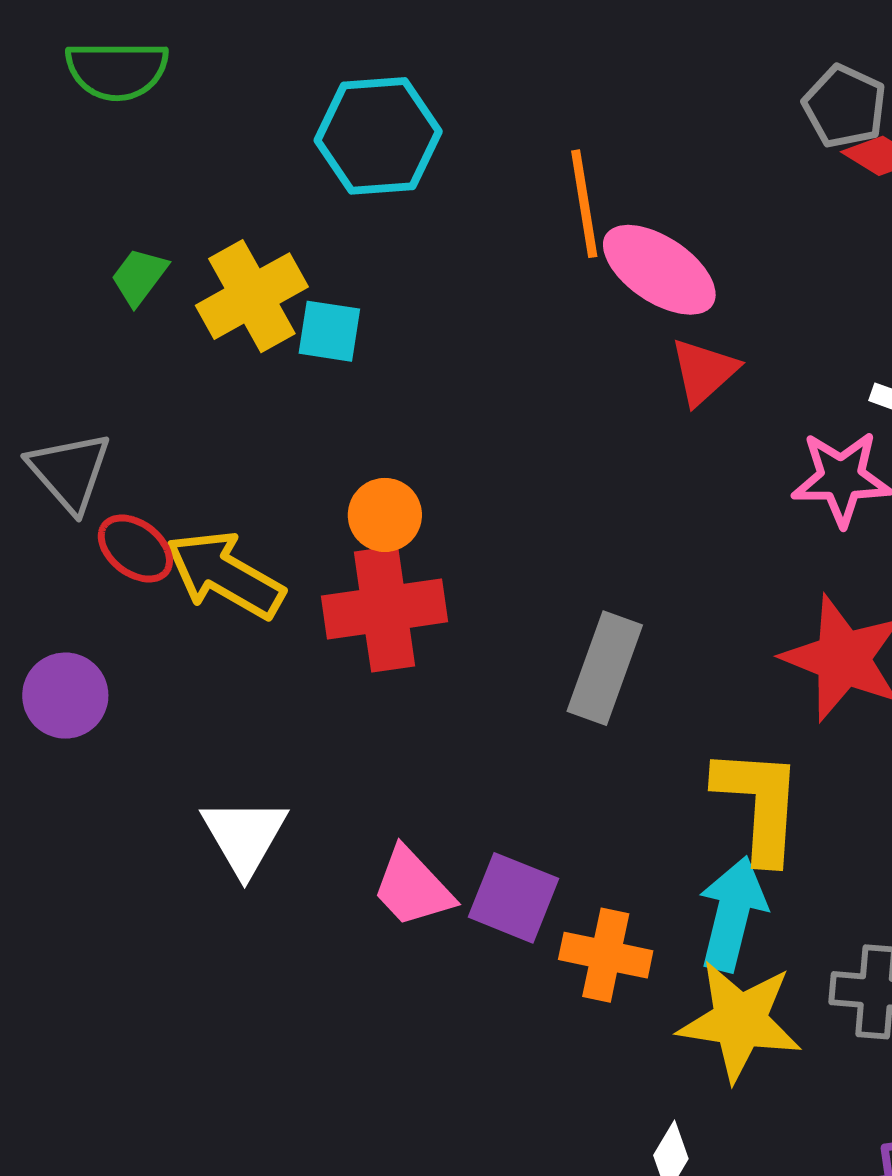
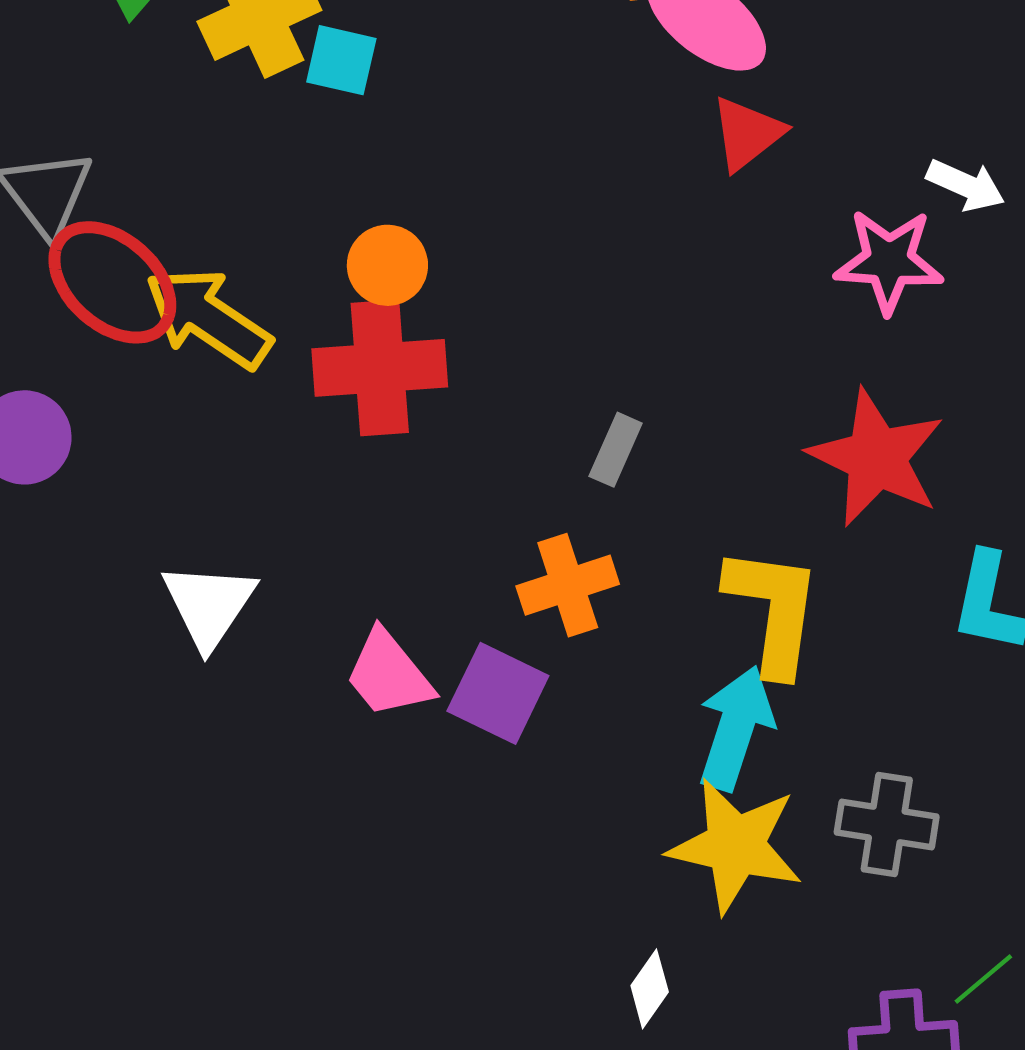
red ellipse: (135, 548) -> (112, 282), size x1.6
gray rectangle: (605, 668) -> (616, 450), size x0.6
orange cross: (606, 955) -> (568, 585), moved, turned -34

